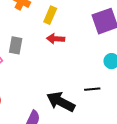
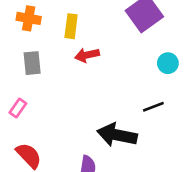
gray rectangle: (16, 45) -> (32, 63), moved

